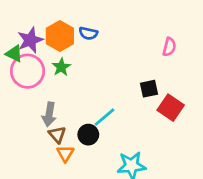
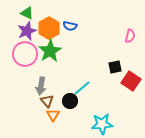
green triangle: (14, 54) -> (27, 13), moved
green star: (61, 67) -> (50, 51), size x1.6

